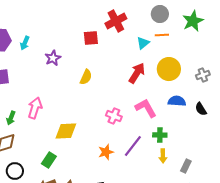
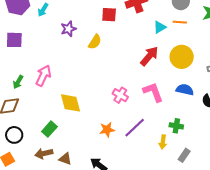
yellow semicircle: (86, 77) -> (95, 42), moved
yellow diamond: (66, 131) -> (71, 103), turned 70
green cross: (160, 135) -> (176, 126), moved

